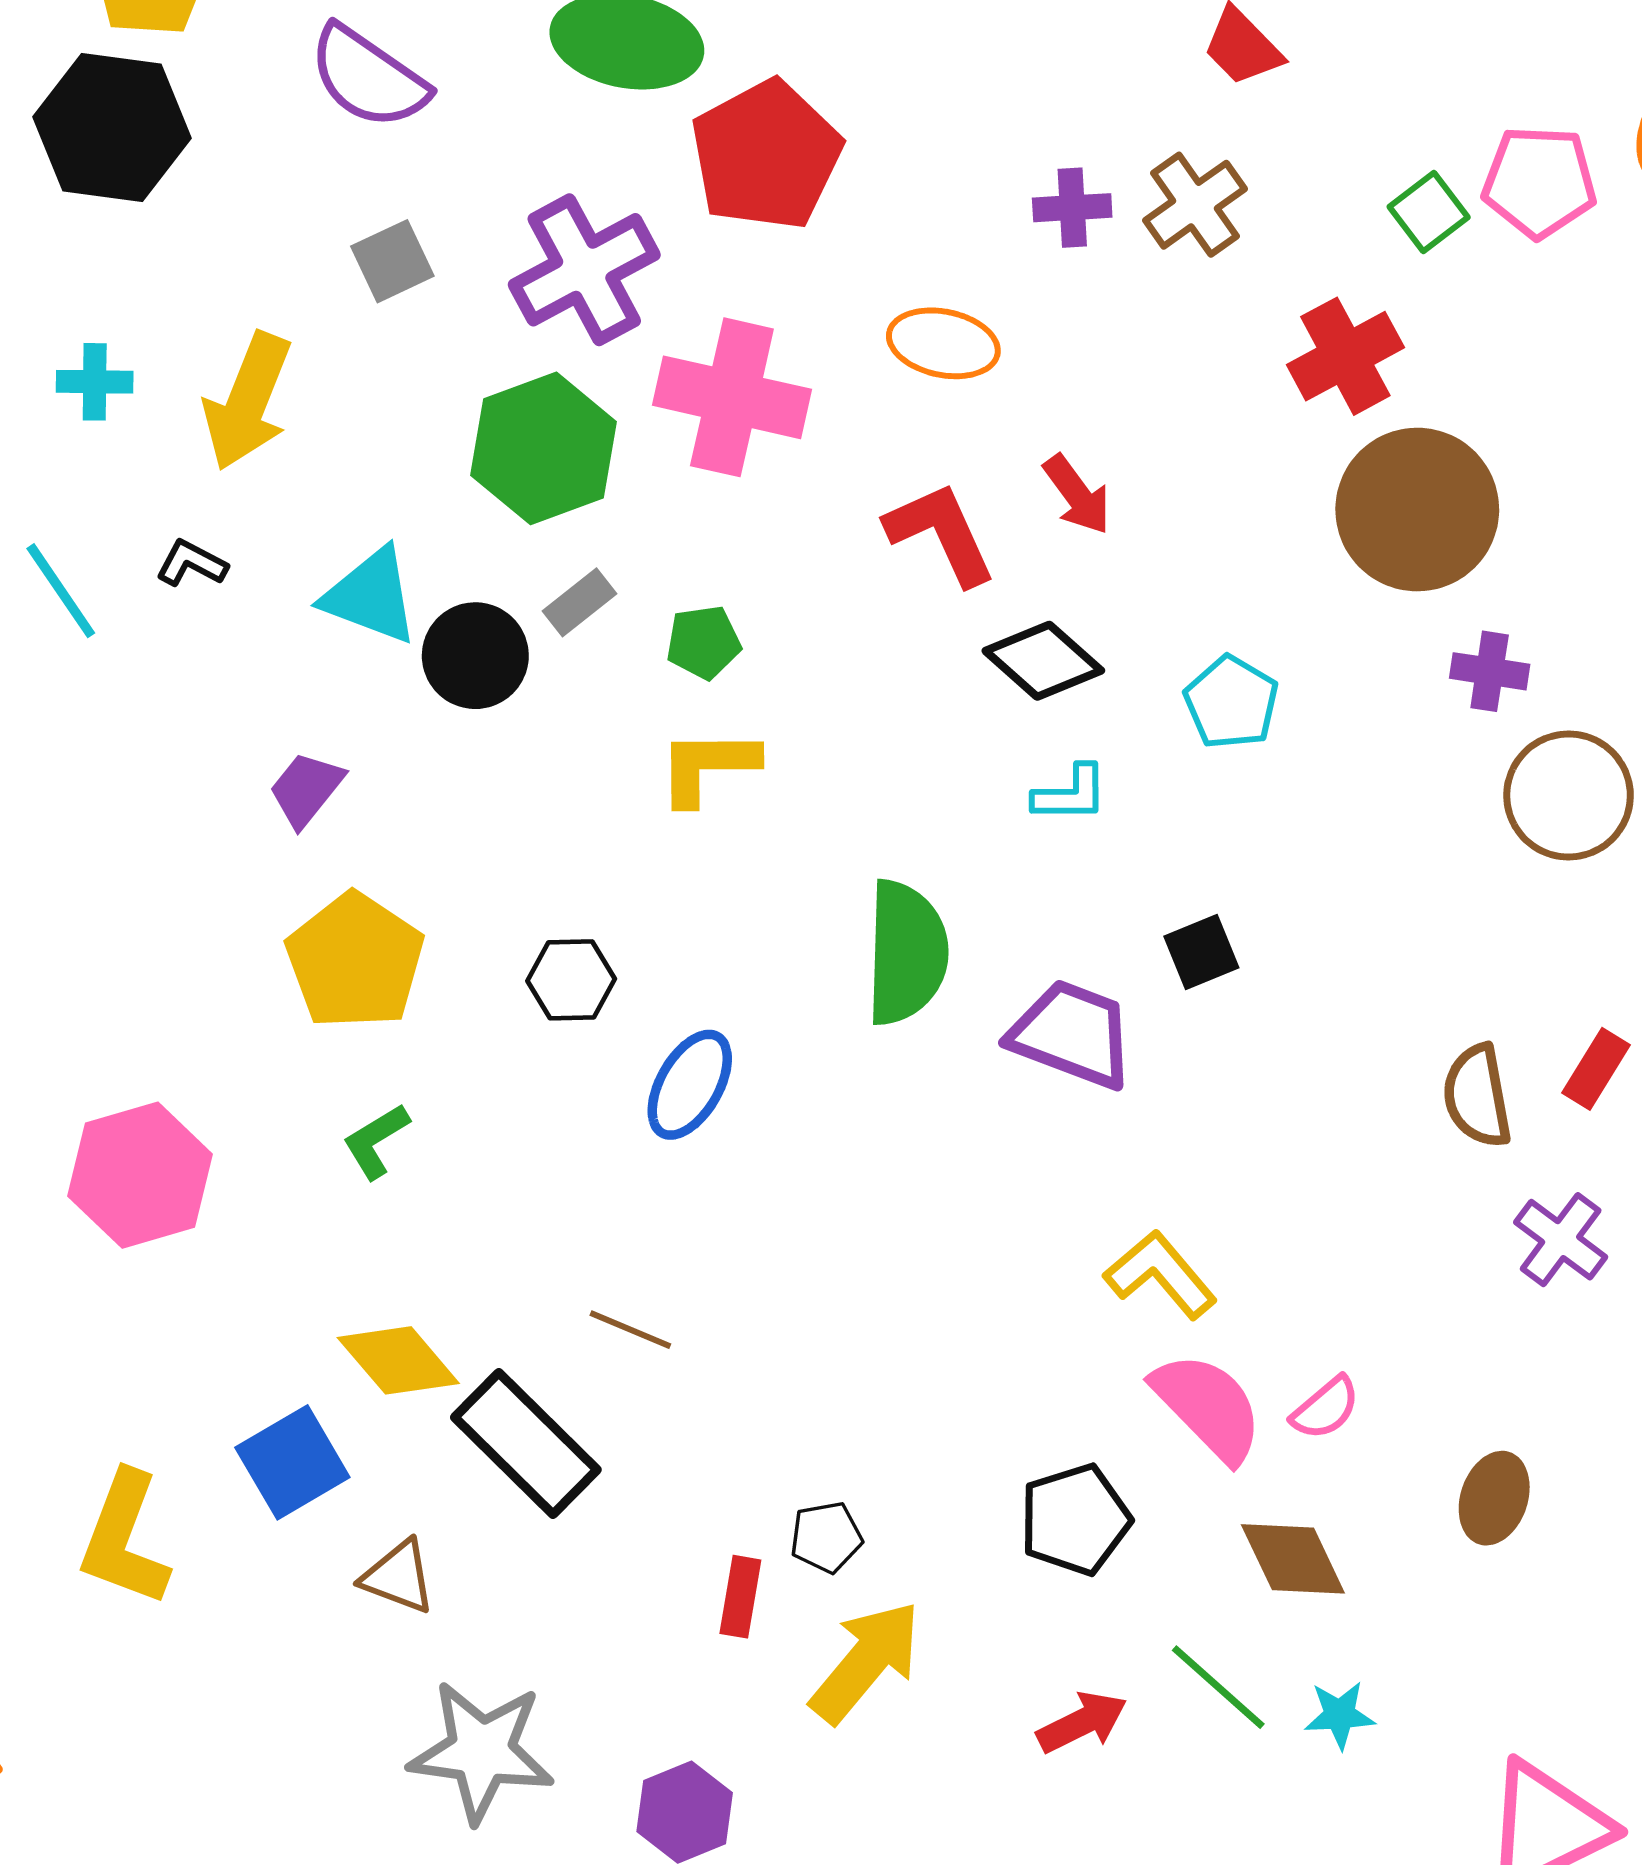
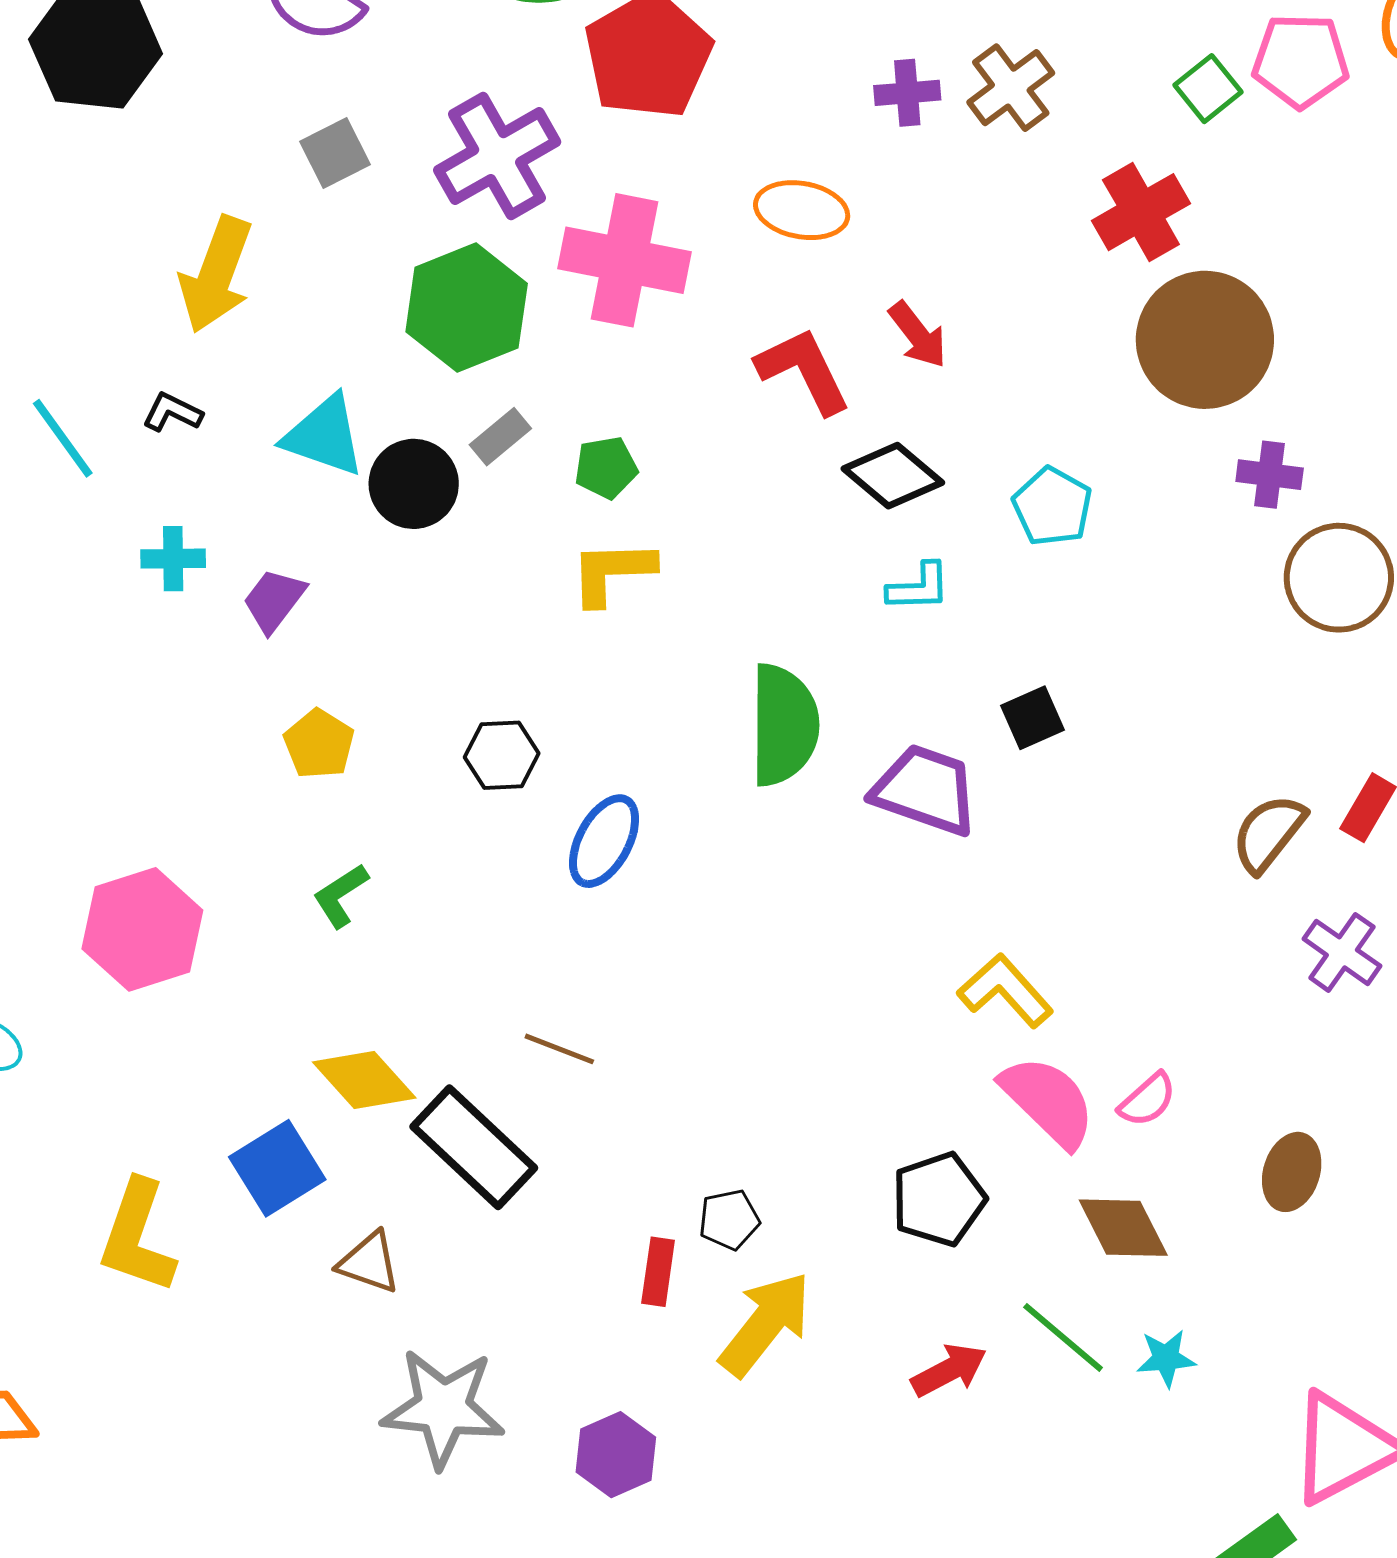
cyan cross: (95, 382) -> (173, 559), moved
yellow pentagon: (355, 961) -> (319, 744), size x0.6
brown semicircle: (1477, 1096) -> (1269, 833), turned 50

